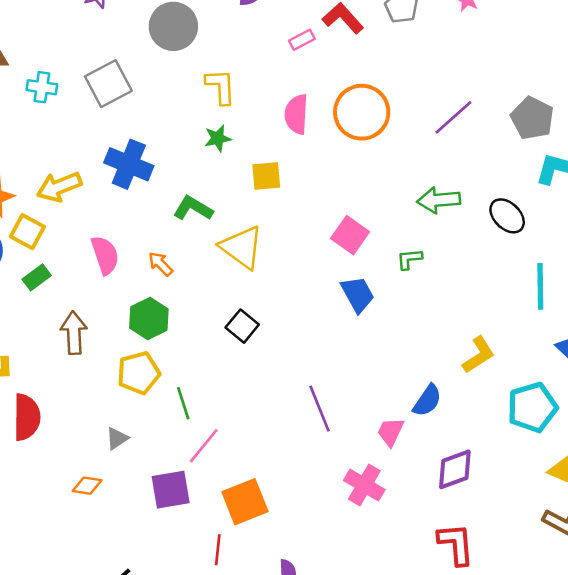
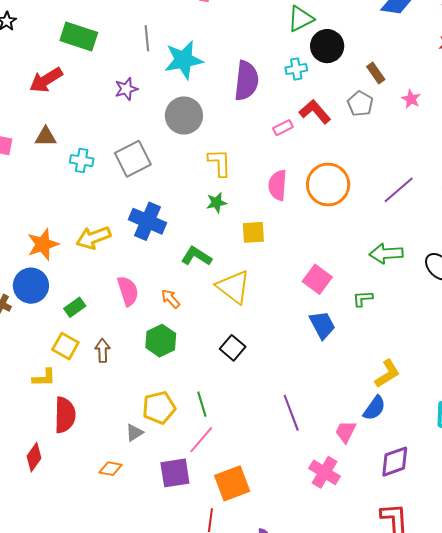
yellow square: (27, 232) -> (65, 346), moved
brown arrow: (74, 333) -> (103, 351), size x0.7
yellow L-shape: (479, 355) -> (387, 374), moved
yellow pentagon: (139, 373) -> (159, 408), moved
green line: (183, 403) -> (202, 404), moved

